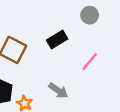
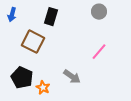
black rectangle: (57, 39) -> (51, 17), moved, turned -42

